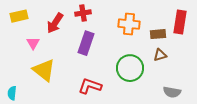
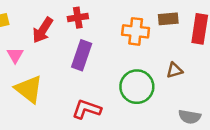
brown rectangle: (158, 34) -> (168, 19), moved

